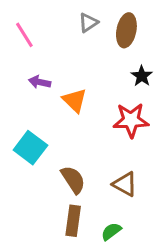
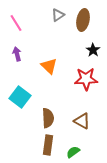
purple arrow: (40, 82) -> (17, 54), moved, turned 64
brown semicircle: (73, 180) -> (48, 118), turned 30

